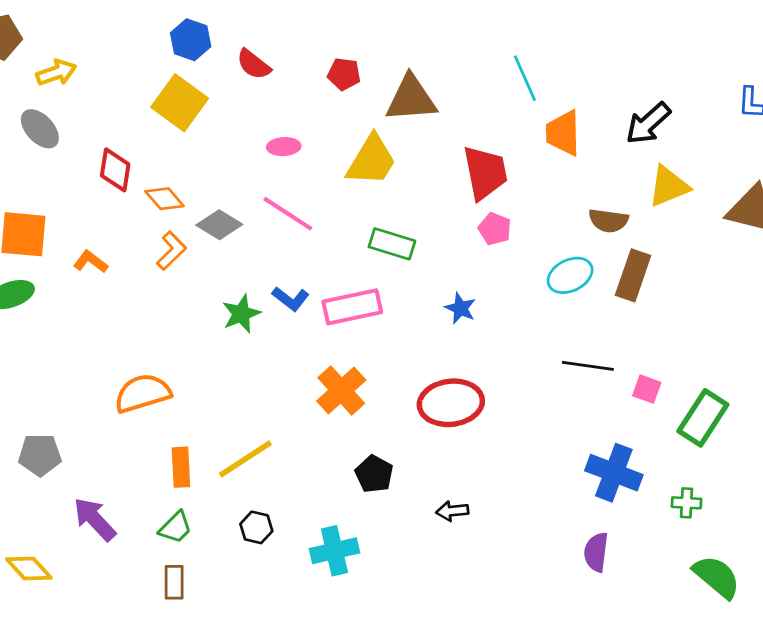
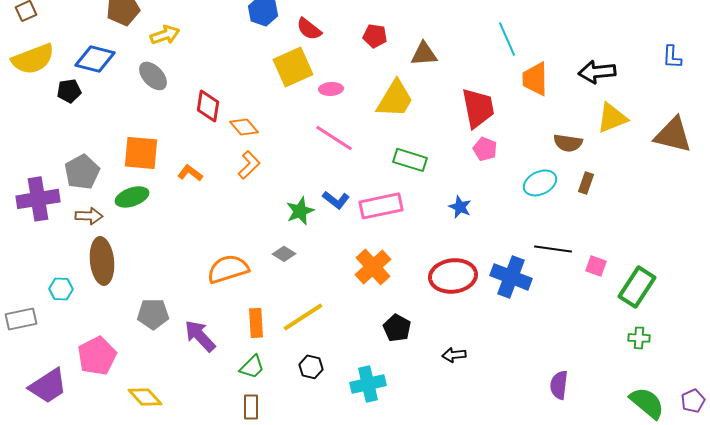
brown triangle: (411, 99) -> (424, 54), size x0.7
yellow square: (180, 103) -> (293, 67), moved, turned 30
black arrow: (648, 123) -> (597, 72), turned 36
gray diamond: (219, 225) -> (284, 254), moved, size x0.7
brown rectangle: (633, 275) -> (586, 183), size x0.6
blue cross: (614, 473) -> (511, 277), moved
green cross: (687, 503) -> (639, 338), moved
purple arrow: (95, 519) -> (200, 336), moved

